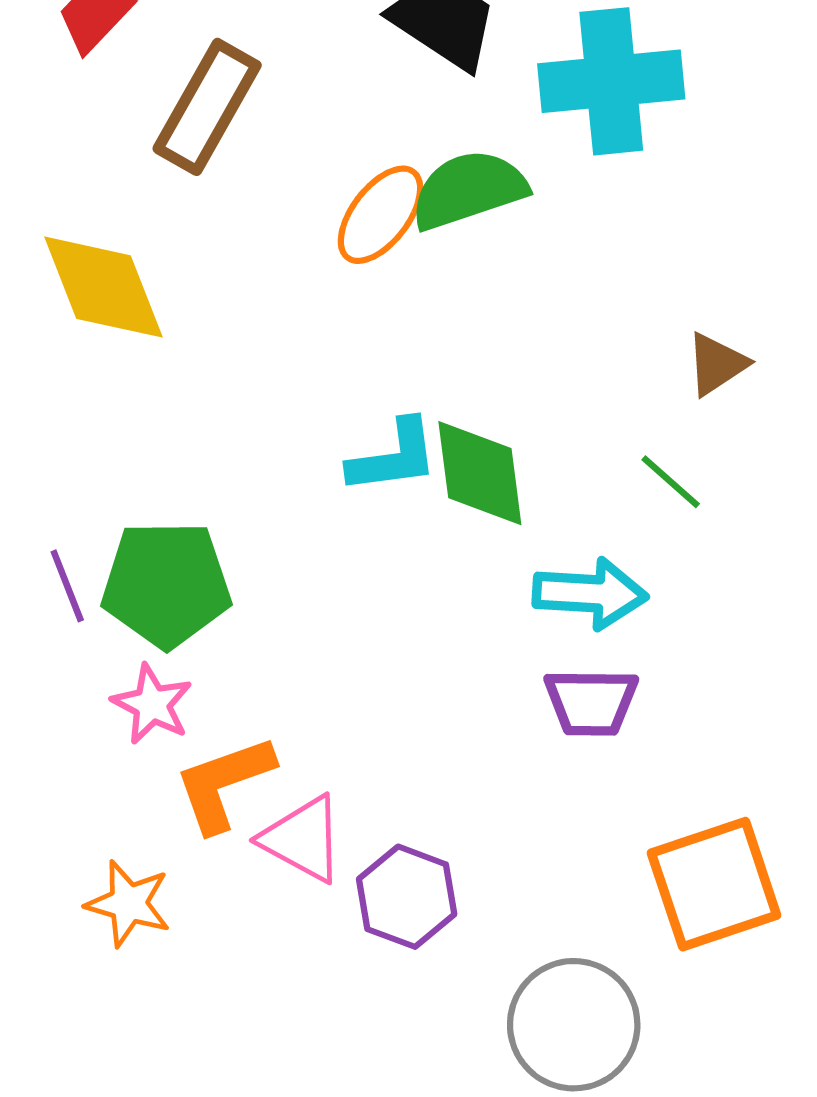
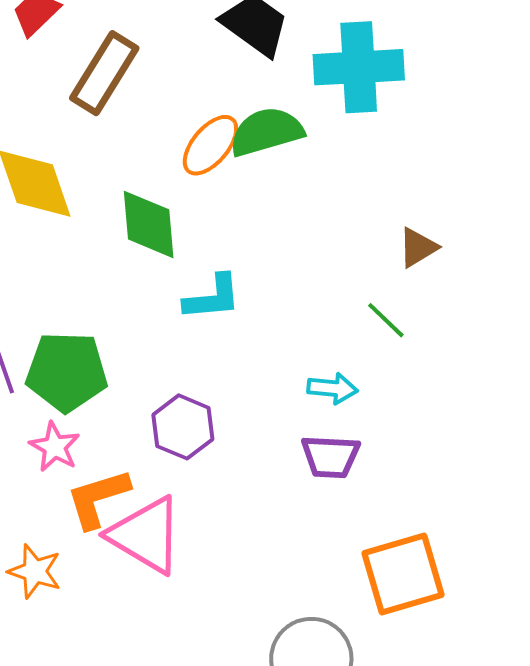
green diamond: (480, 473) -> (149, 224), moved
cyan arrow: (590, 594) -> (333, 388), size x0.7
pink triangle: (303, 839) -> (146, 535), size x1.4
purple hexagon: (407, 897) -> (183, 427), moved

